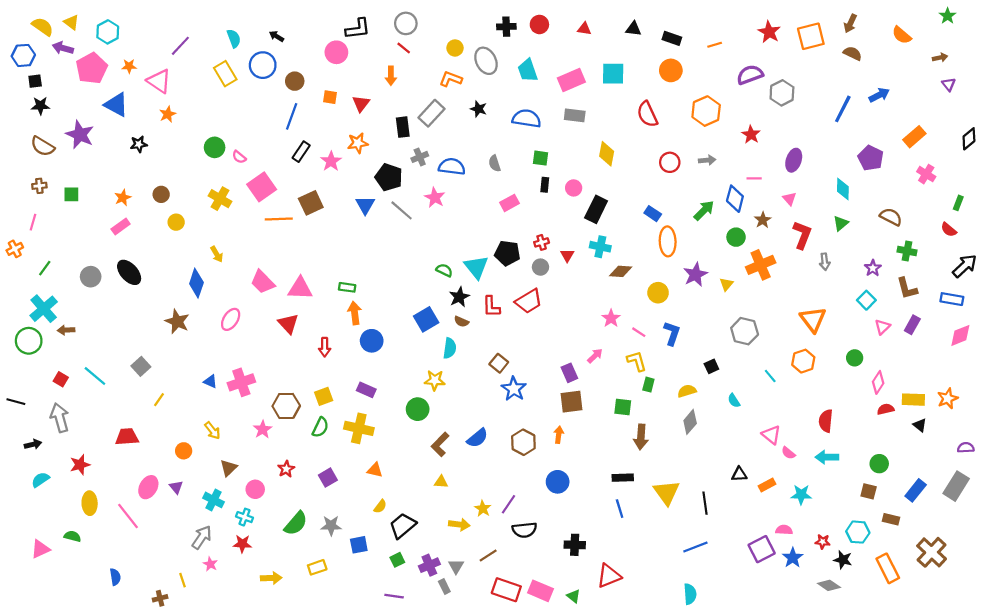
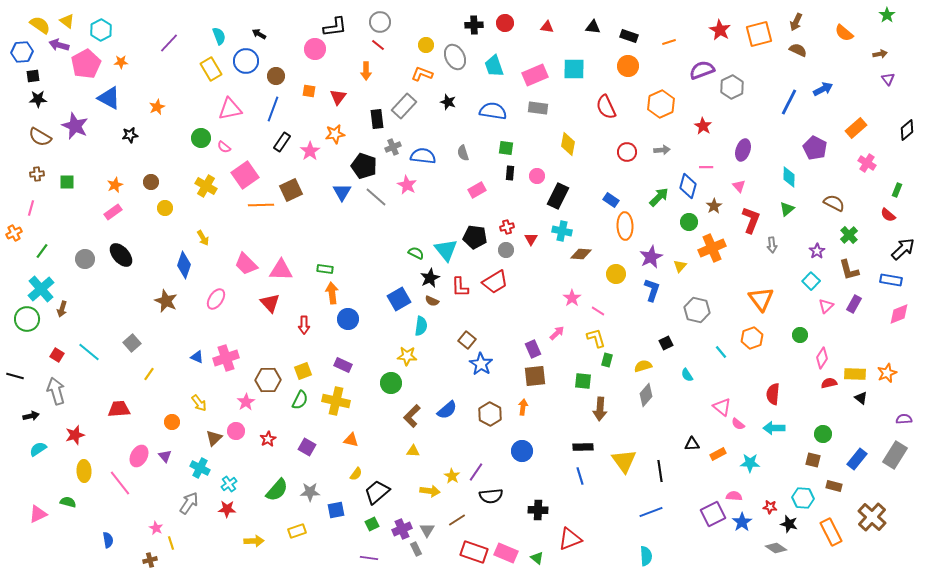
pink triangle: (159, 81) -> (230, 109), moved, turned -45
green cross: (907, 251) -> (849, 235), turned 36
brown arrow: (66, 330) -> (62, 309), turned -70
blue L-shape: (672, 333) -> (652, 290), moved
purple square: (328, 478) -> (307, 447), turned -30
pink circle: (255, 489) -> (236, 431), moved
cyan cross: (245, 517) -> (229, 484), turned 35
pink star: (210, 564) -> (156, 528), moved

